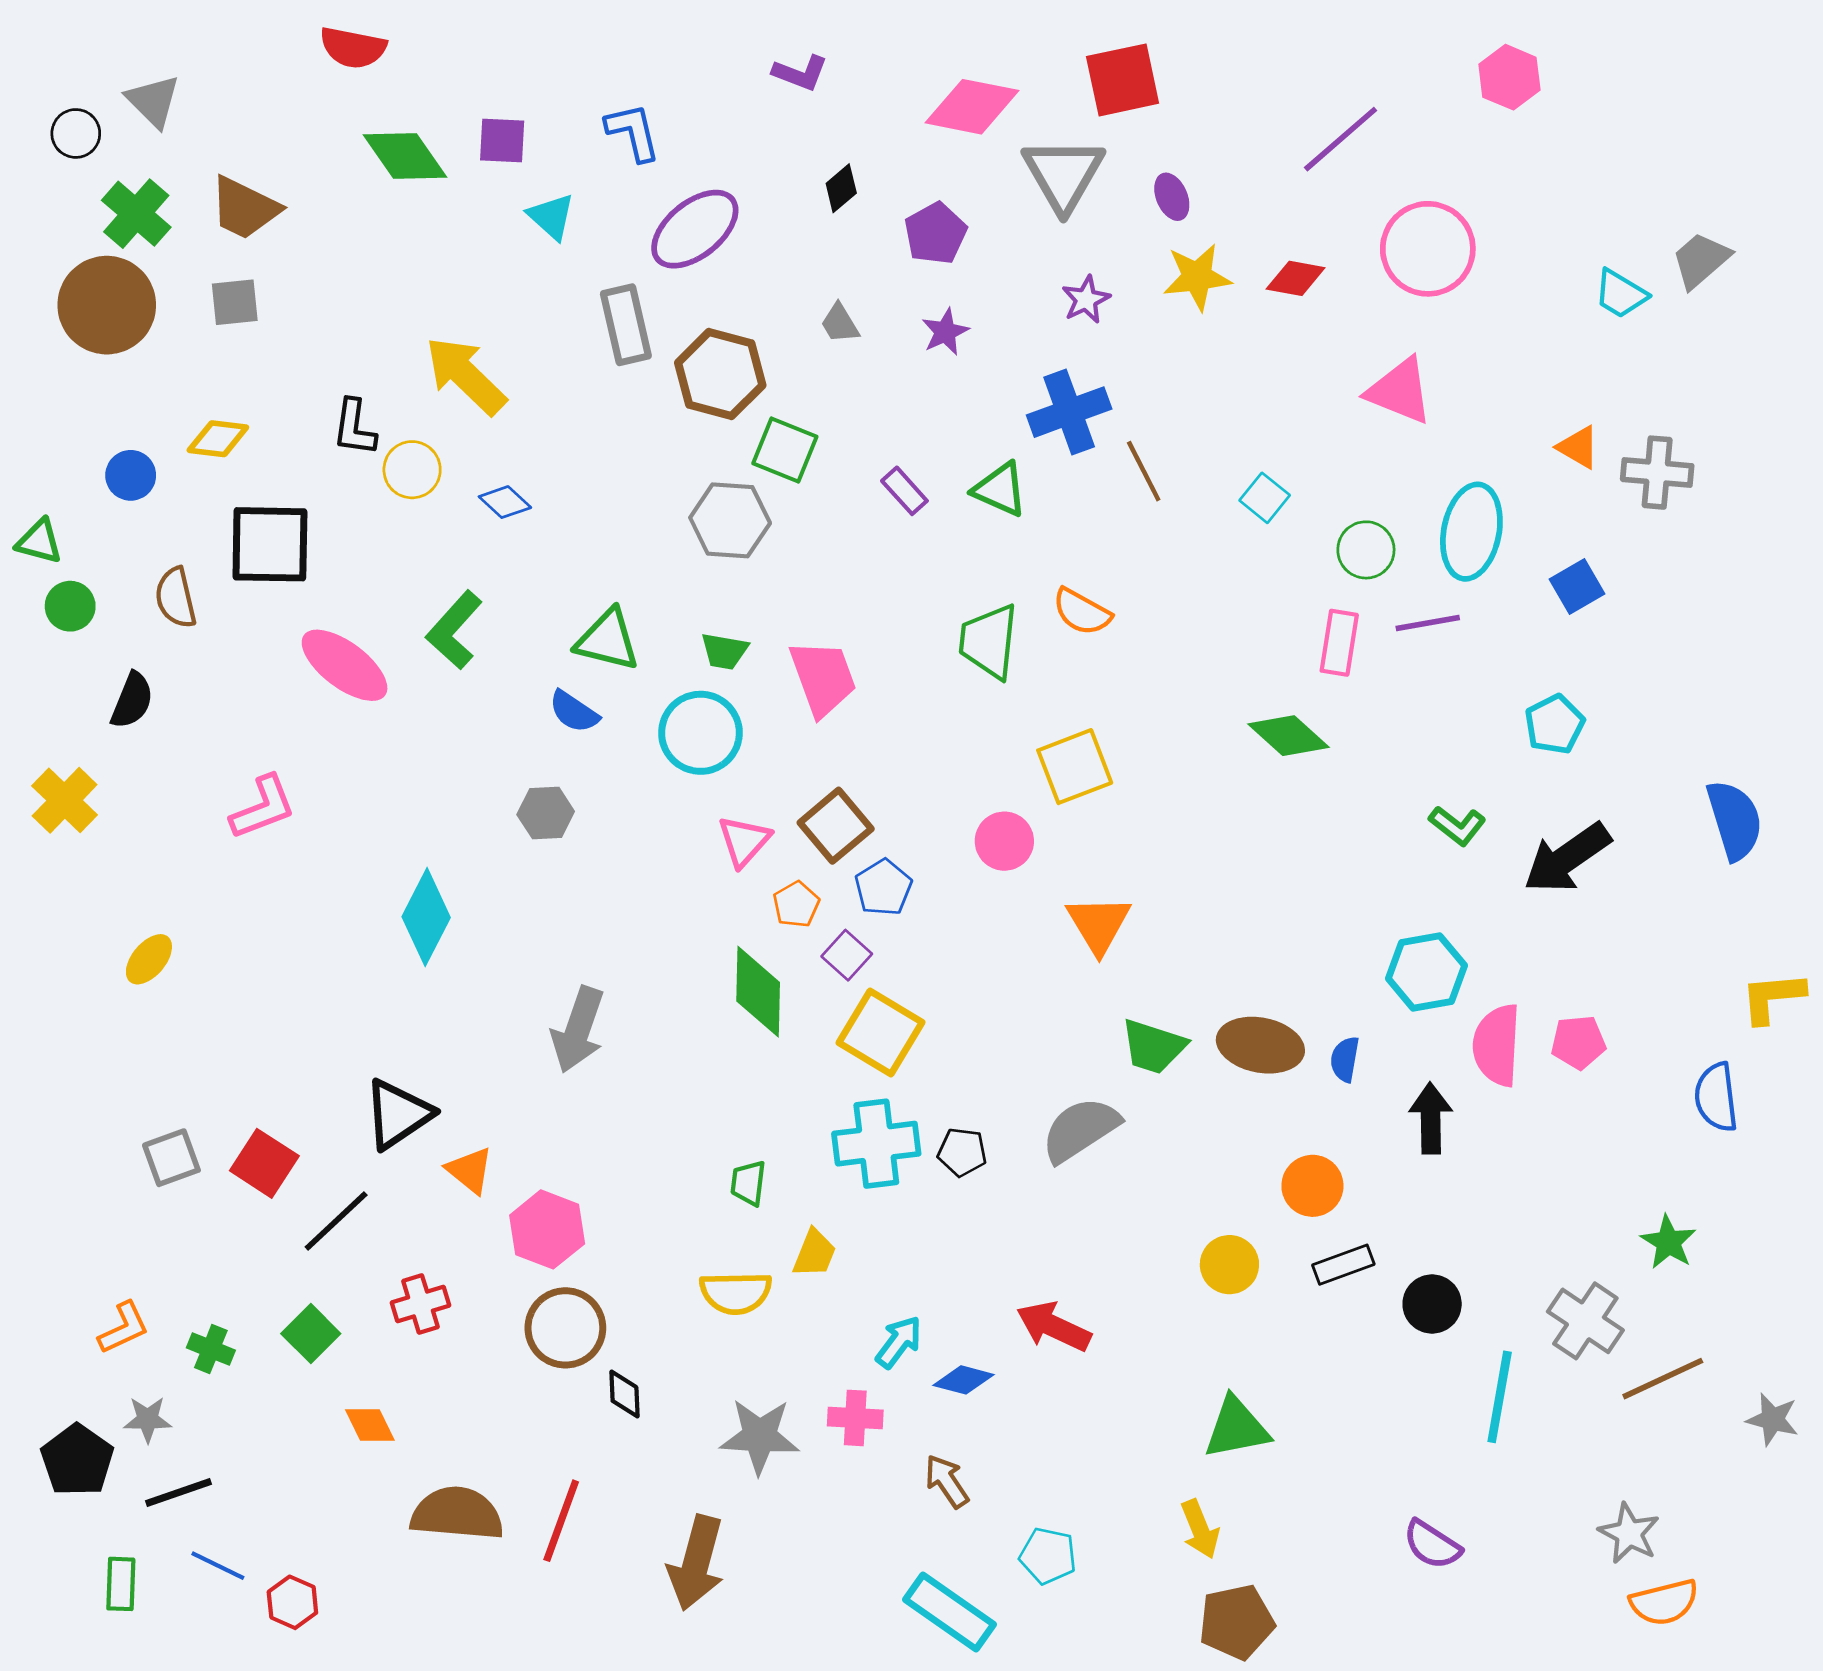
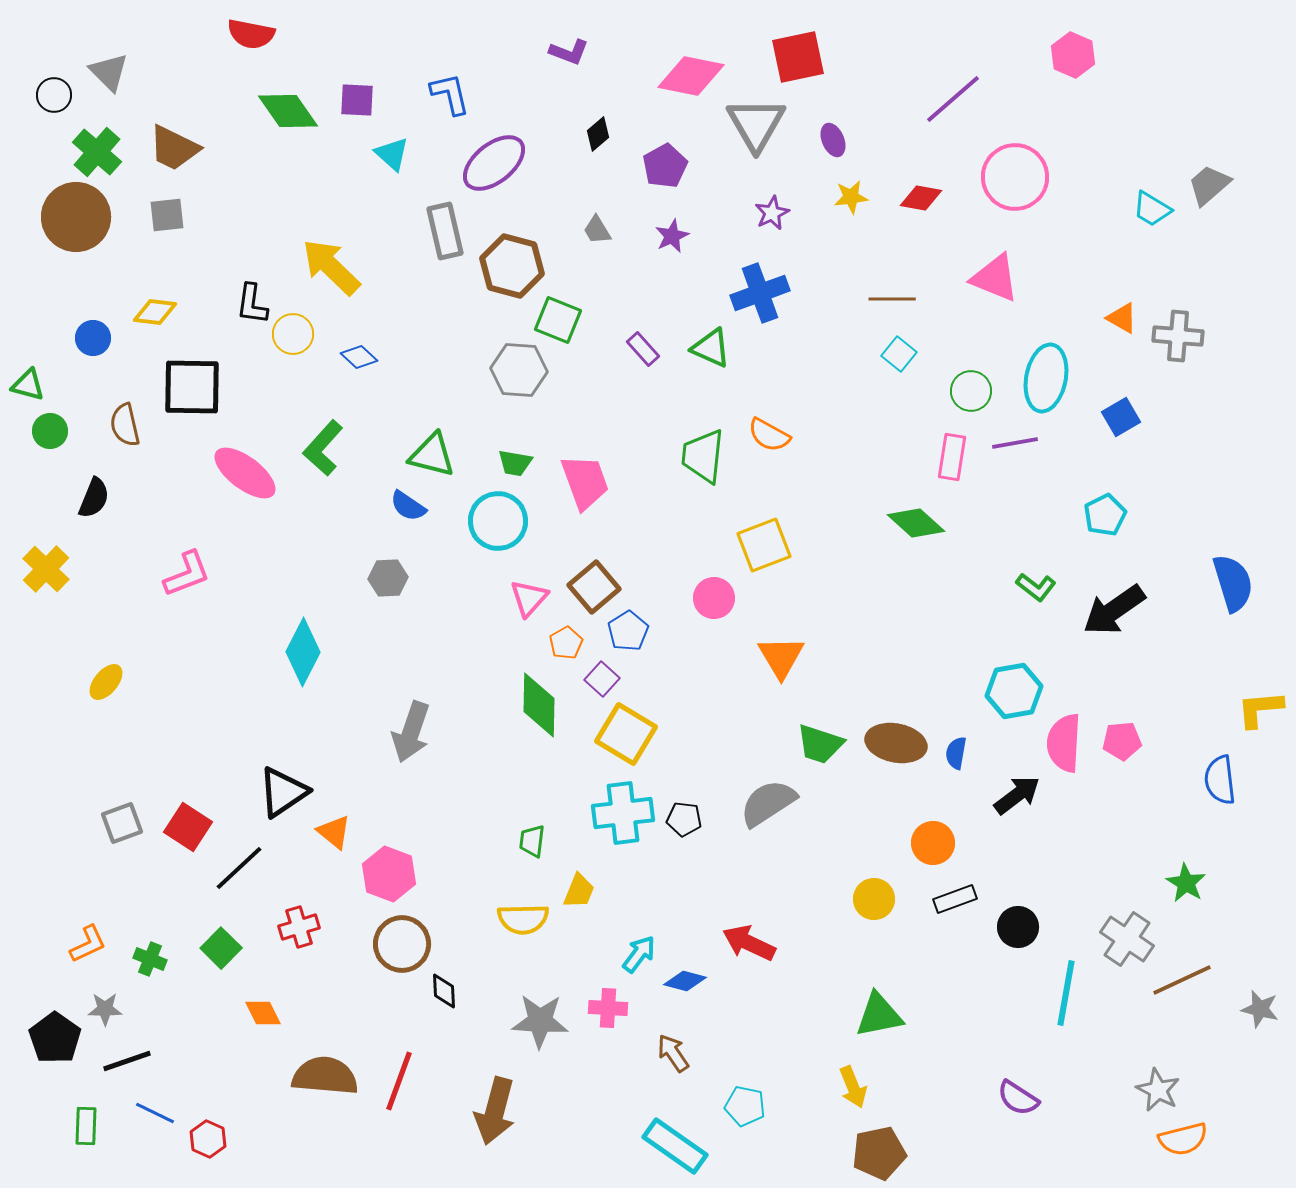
yellow star: (1197, 277) -> (851, 197), size x0.7
brown line: (1144, 471) -> (892, 299), moved, turned -63
black arrow: (1431, 1118) -> (1017, 795), turned 54

